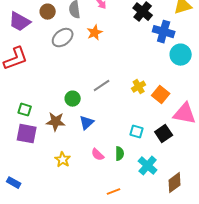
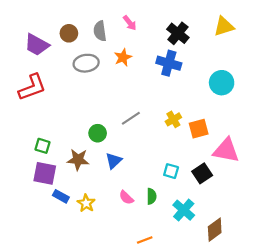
blue cross: (164, 32) -> (169, 63), moved
gray ellipse: (63, 38) -> (86, 63), turned 30
orange square: (161, 95) -> (199, 129), turned 36
blue rectangle: (14, 183) -> (61, 196), moved

